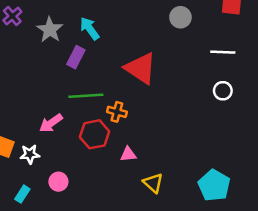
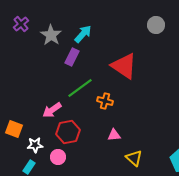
cyan arrow: (90, 28) -> (83, 34), turned 78
green line: (86, 96) -> (80, 88), turned -32
red hexagon: (95, 134) -> (68, 132), moved
white star: (30, 154) -> (35, 145), moved

